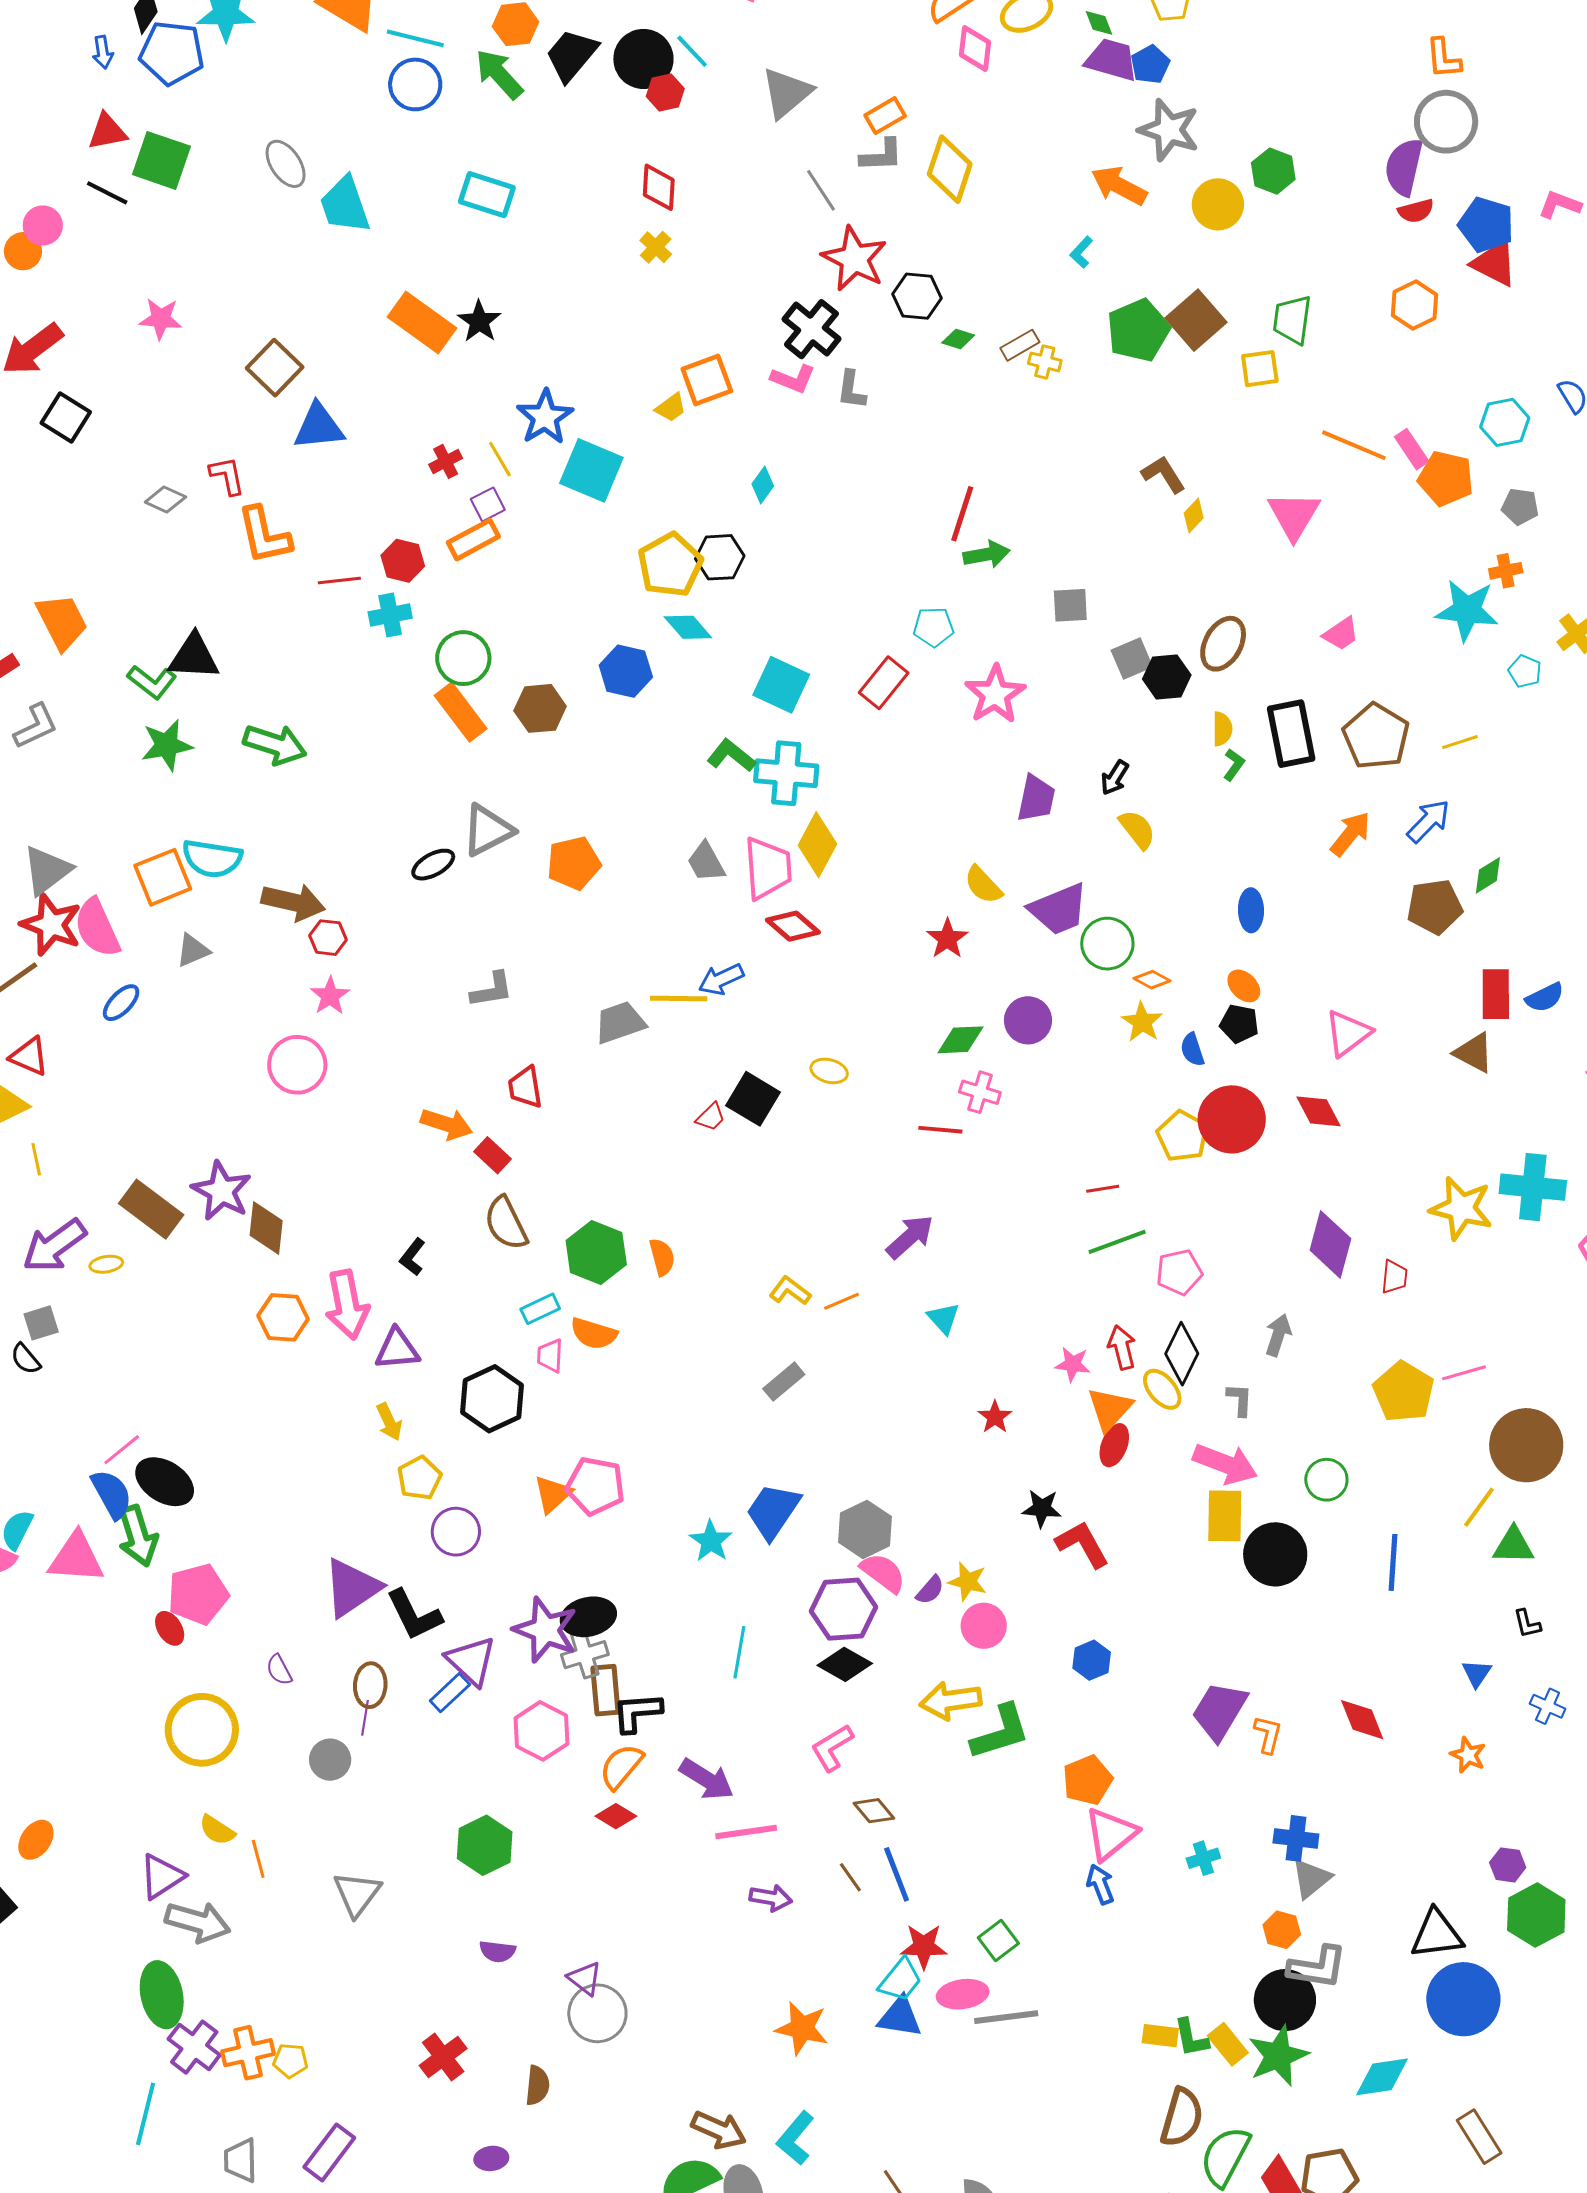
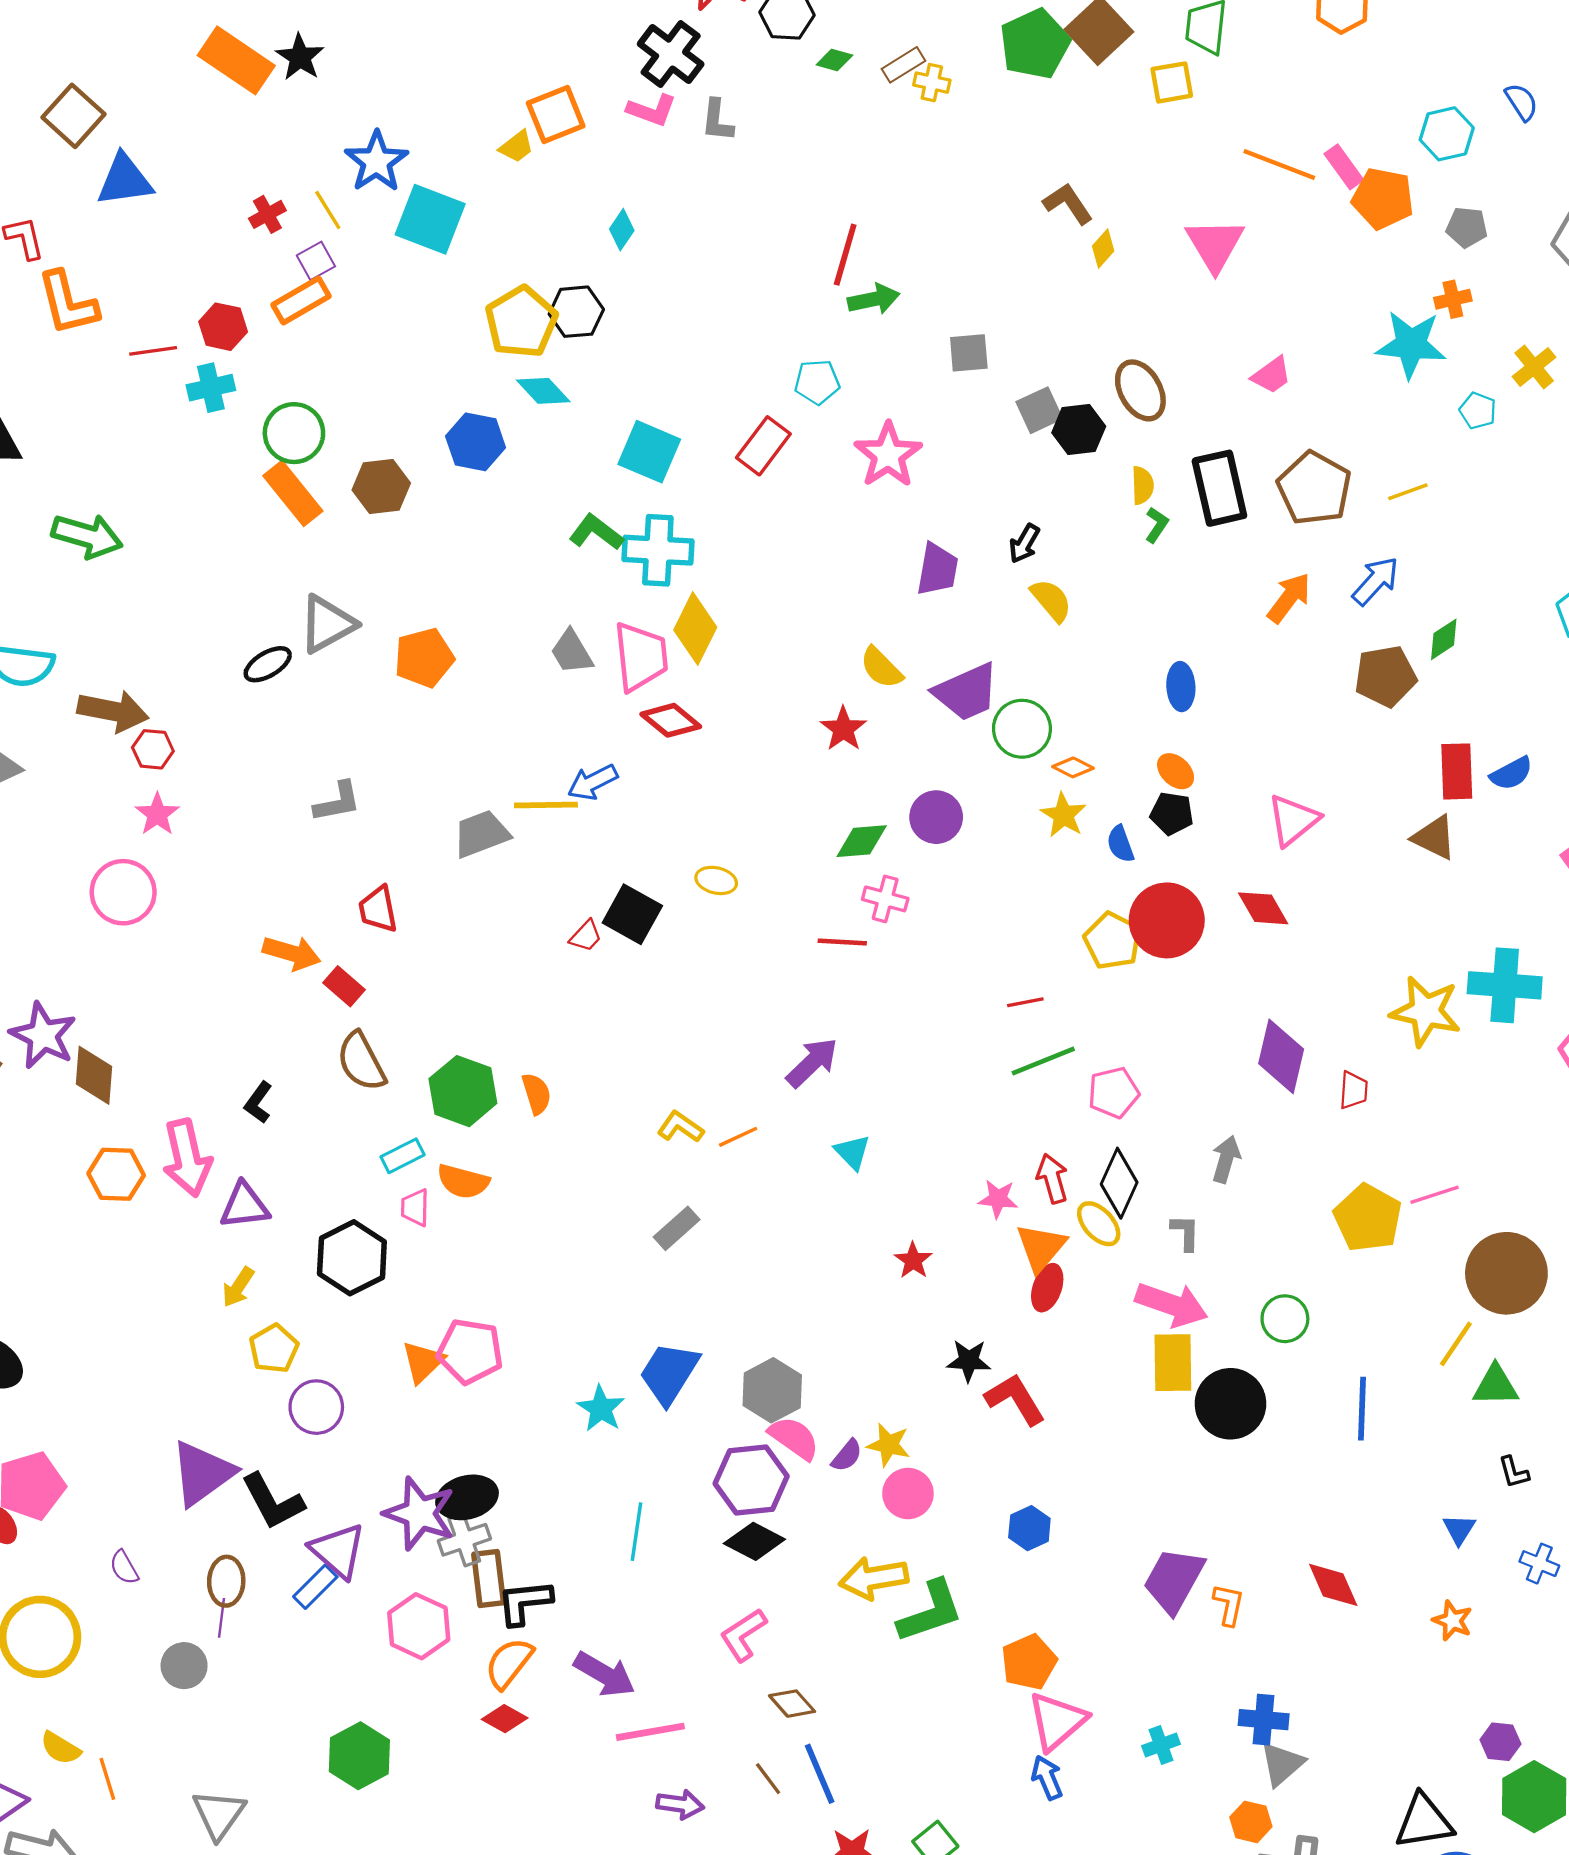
brown ellipse: (1223, 644) -> (1140, 390), turned -56
yellow arrow: (389, 1422) -> (238, 1287), turned 60

